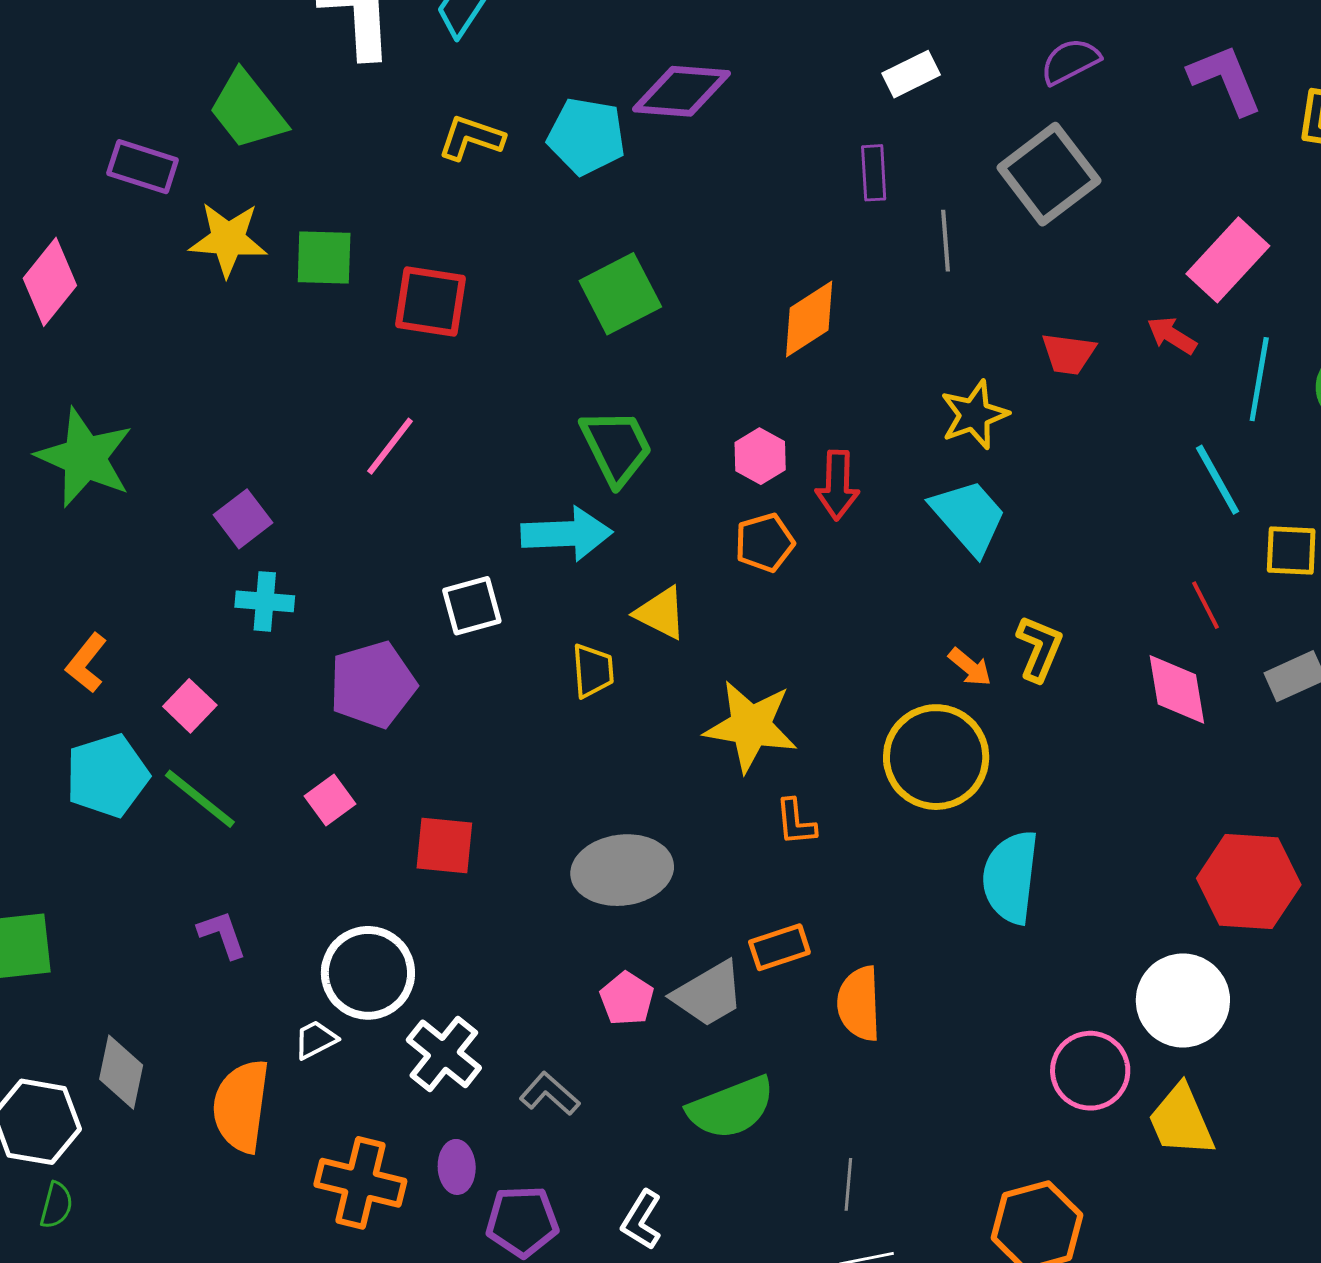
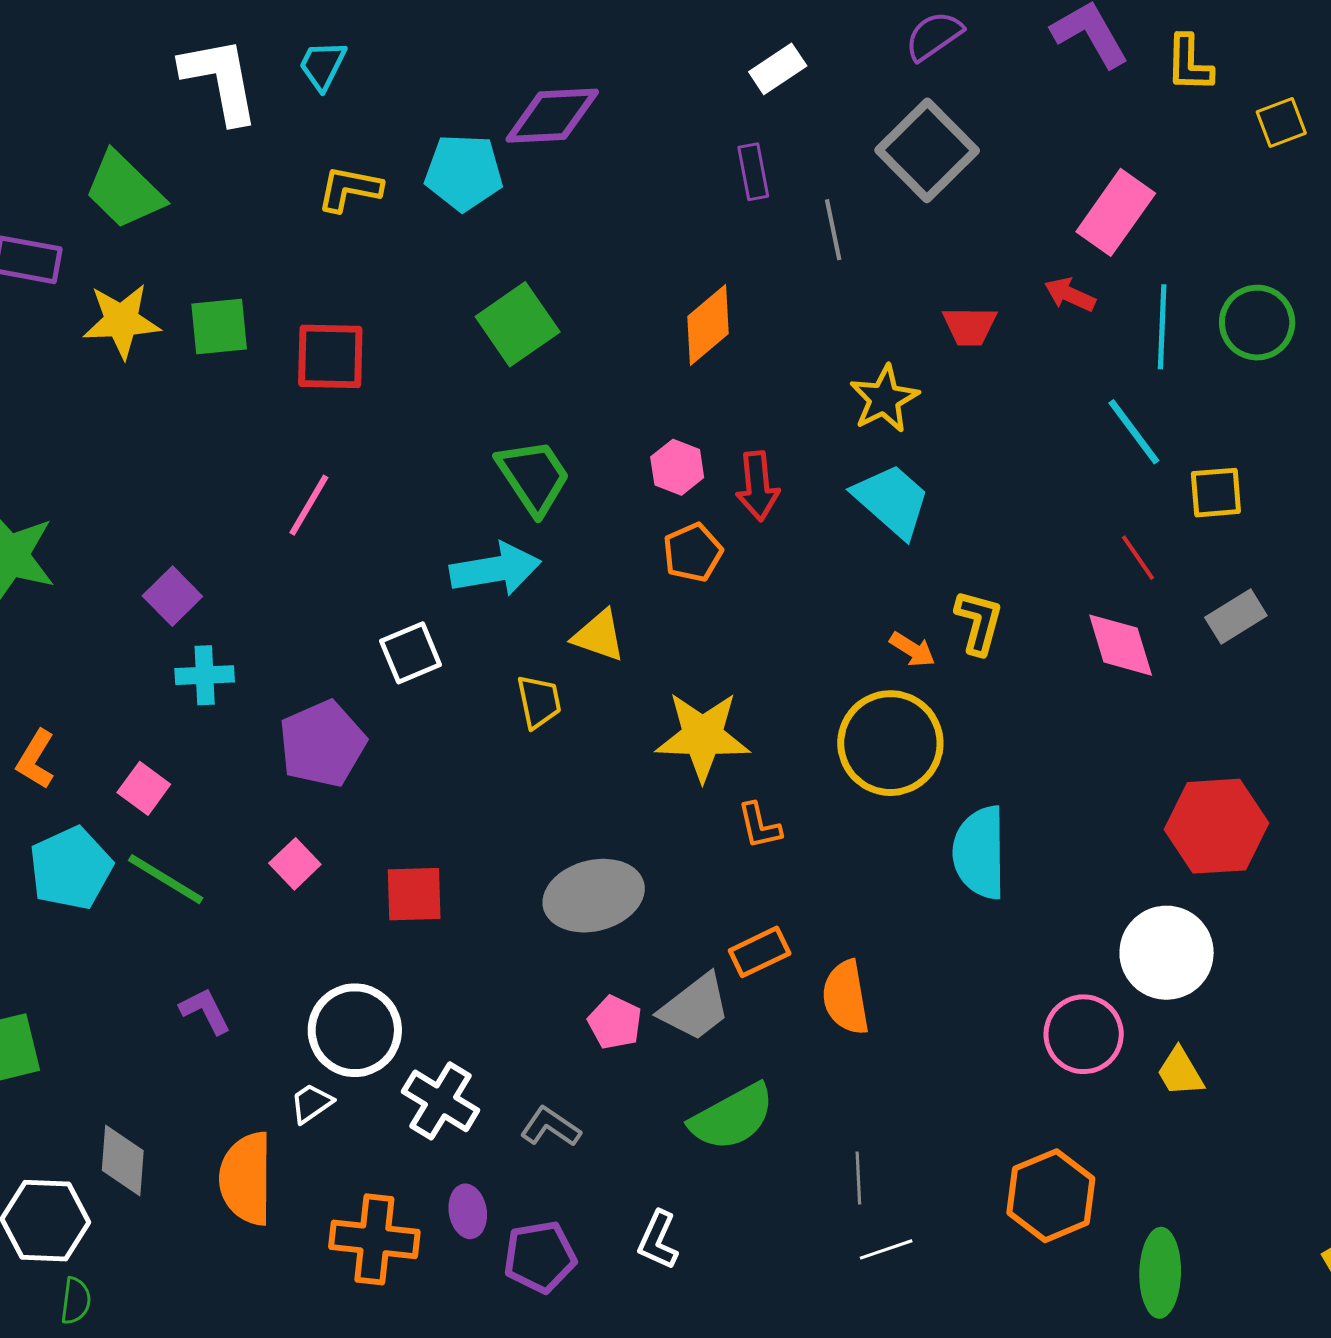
yellow trapezoid: (1181, 1121) -> (1180, 1072), size x0.7

